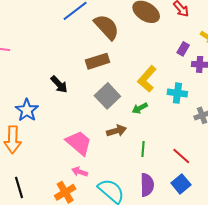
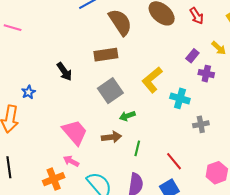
green arrow: (140, 108) -> (127, 116), moved
blue star: (27, 110) -> (29, 92), size x0.6
brown arrow: (116, 131) -> (111, 137), moved

